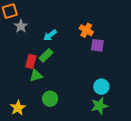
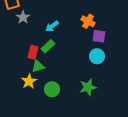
cyan circle: (101, 87) -> (97, 56), moved
green star: (99, 106) -> (88, 87), moved
yellow star: (18, 108) -> (29, 81), moved

